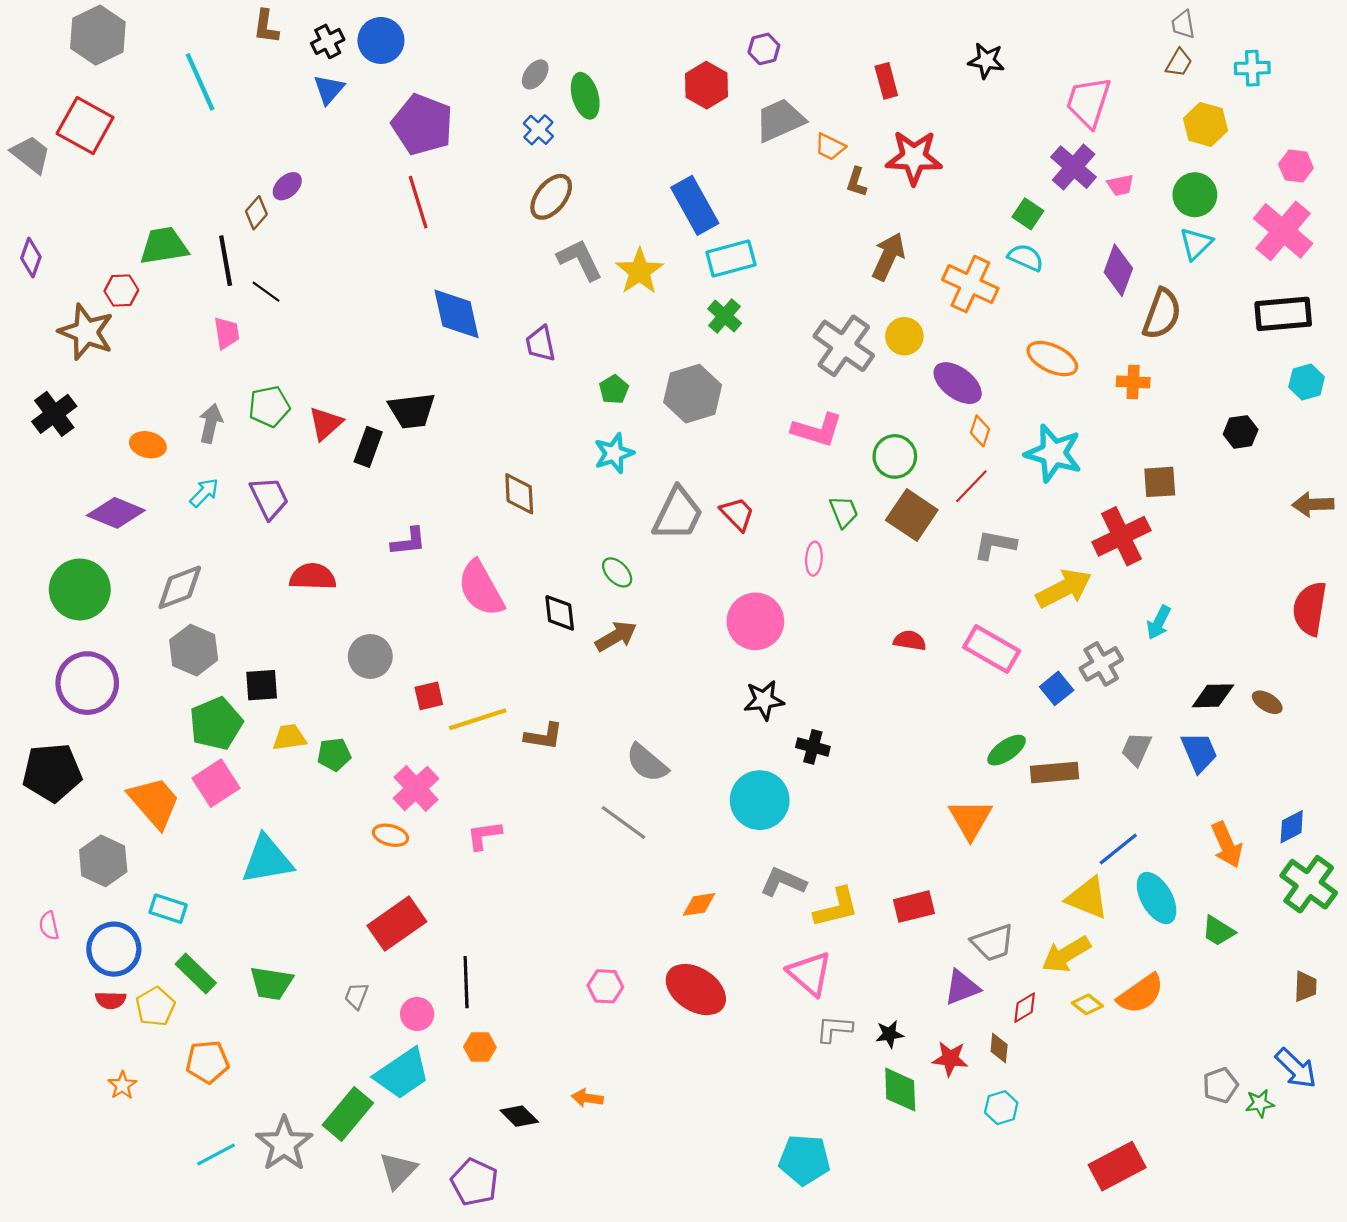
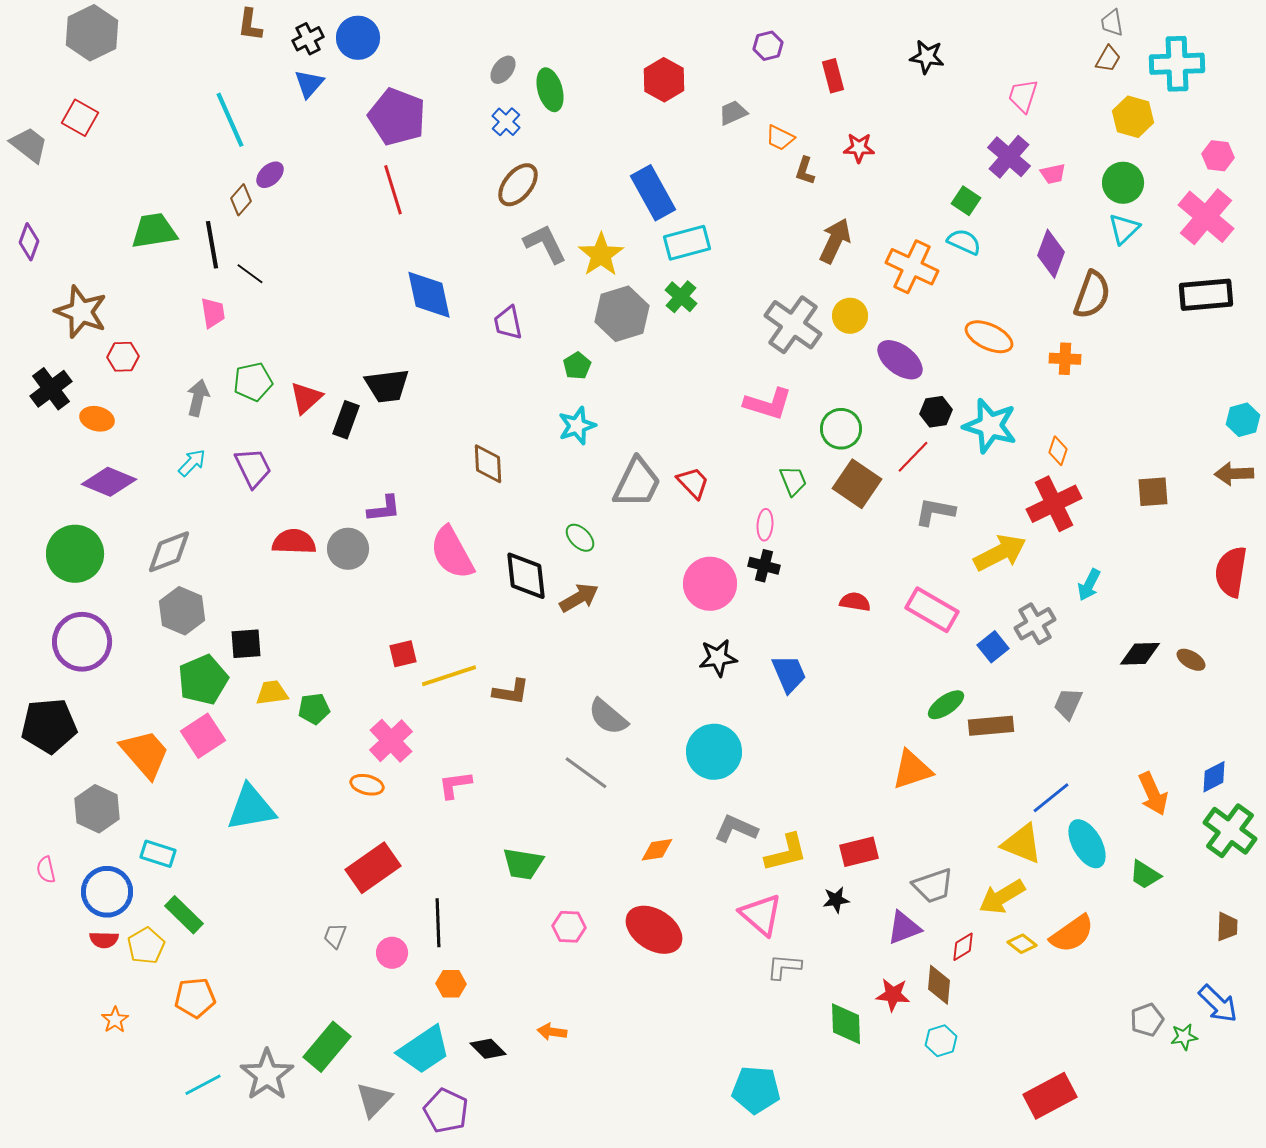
purple hexagon: (764, 49) -> (768, 46), moved
cyan cross: (1252, 68) -> (1177, 64), size x1.6
cyan line: (200, 82) -> (230, 120), moved
pink trapezoid: (1088, 102) -> (1023, 96), size x0.7
gray trapezoid: (780, 120) -> (733, 113), size x0.6
red square: (85, 126) -> (80, 118), size x0.7
red star: (914, 157) -> (859, 148), size x0.6
red hexagon: (121, 290) -> (123, 357), moved
cyan hexagon: (1307, 382) -> (1243, 420), moved
gray hexagon: (693, 394) -> (622, 314), moved
orange diamond: (980, 431) -> (1058, 451), moved
black hexagon: (1241, 432) -> (936, 412), moved
orange ellipse: (148, 445) -> (97, 419), moved
brown square: (1160, 482) -> (1153, 492), moved
black diamond: (560, 613) -> (526, 576), size x1.4
gray circle: (370, 656) -> (348, 549), moved
black cross: (813, 747) -> (764, 566), moved
blue trapezoid: (1199, 752) -> (789, 674), moved
orange triangle: (970, 819) -> (912, 770), turned 42
green trapezoid: (271, 983) -> (523, 864), moved
black star: (889, 1034) -> (836, 900), moved
brown diamond: (999, 1048) -> (939, 985), size x1.4
cyan trapezoid: (402, 1074) -> (424, 1050), moved

